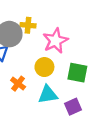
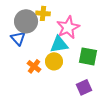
yellow circle: (44, 67) -> (54, 61), moved
cyan triangle: (48, 95) -> (59, 44), moved

